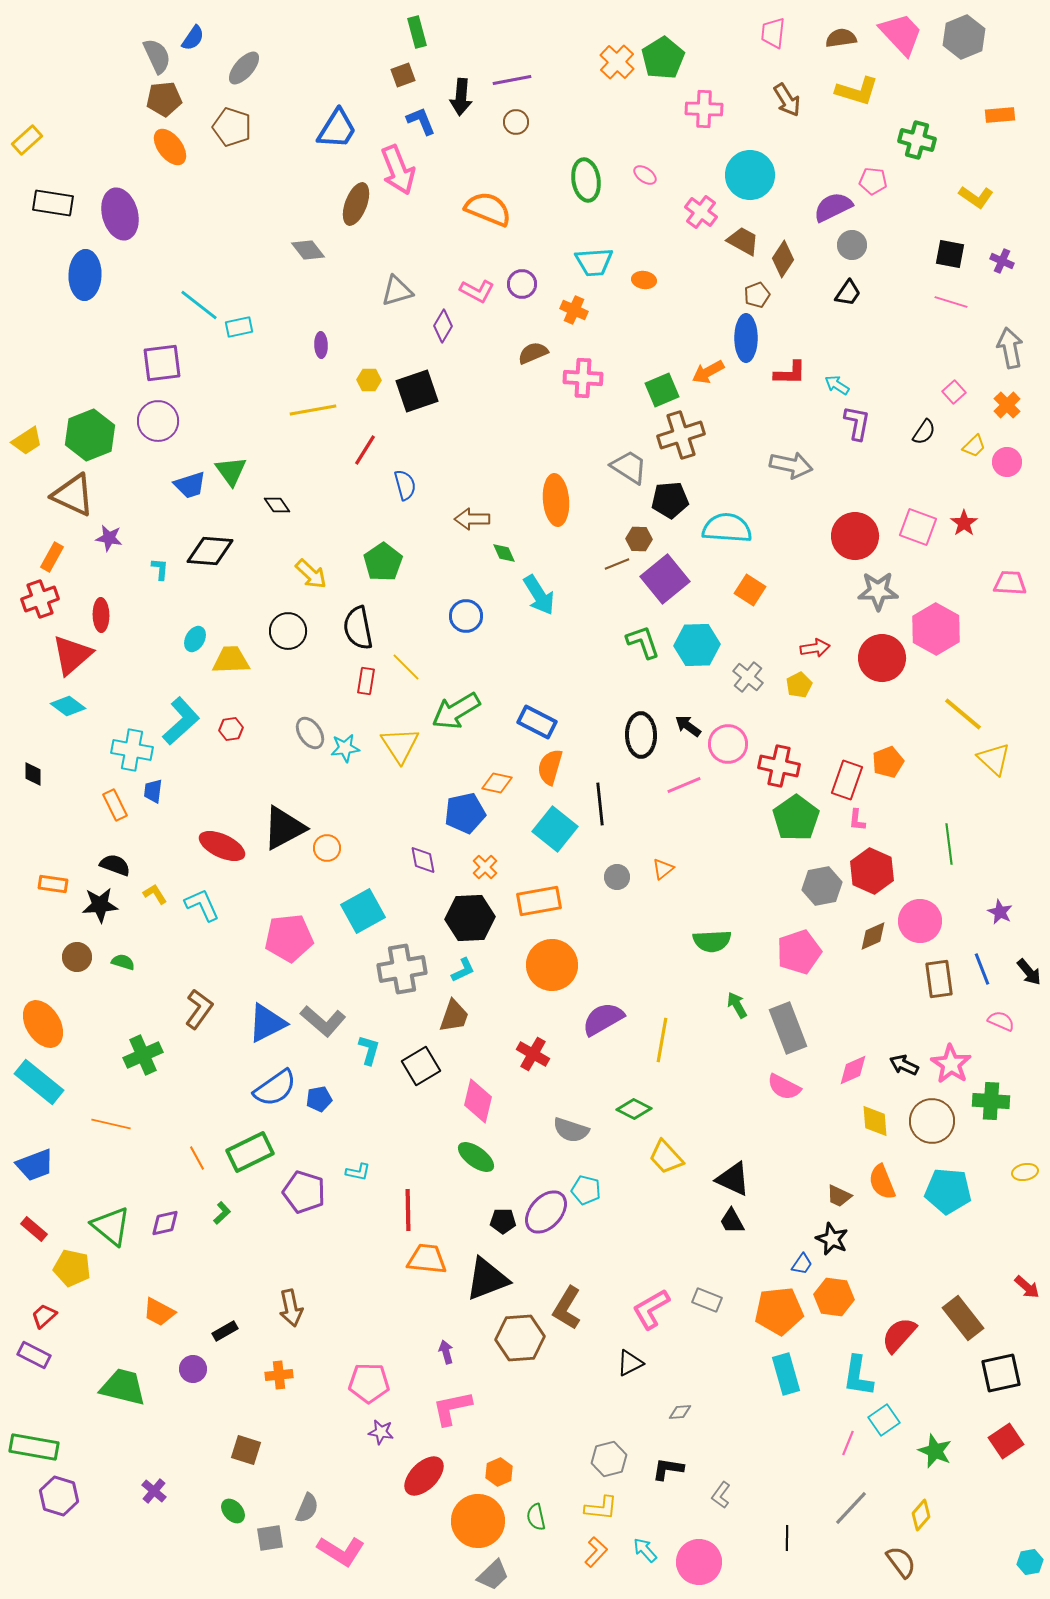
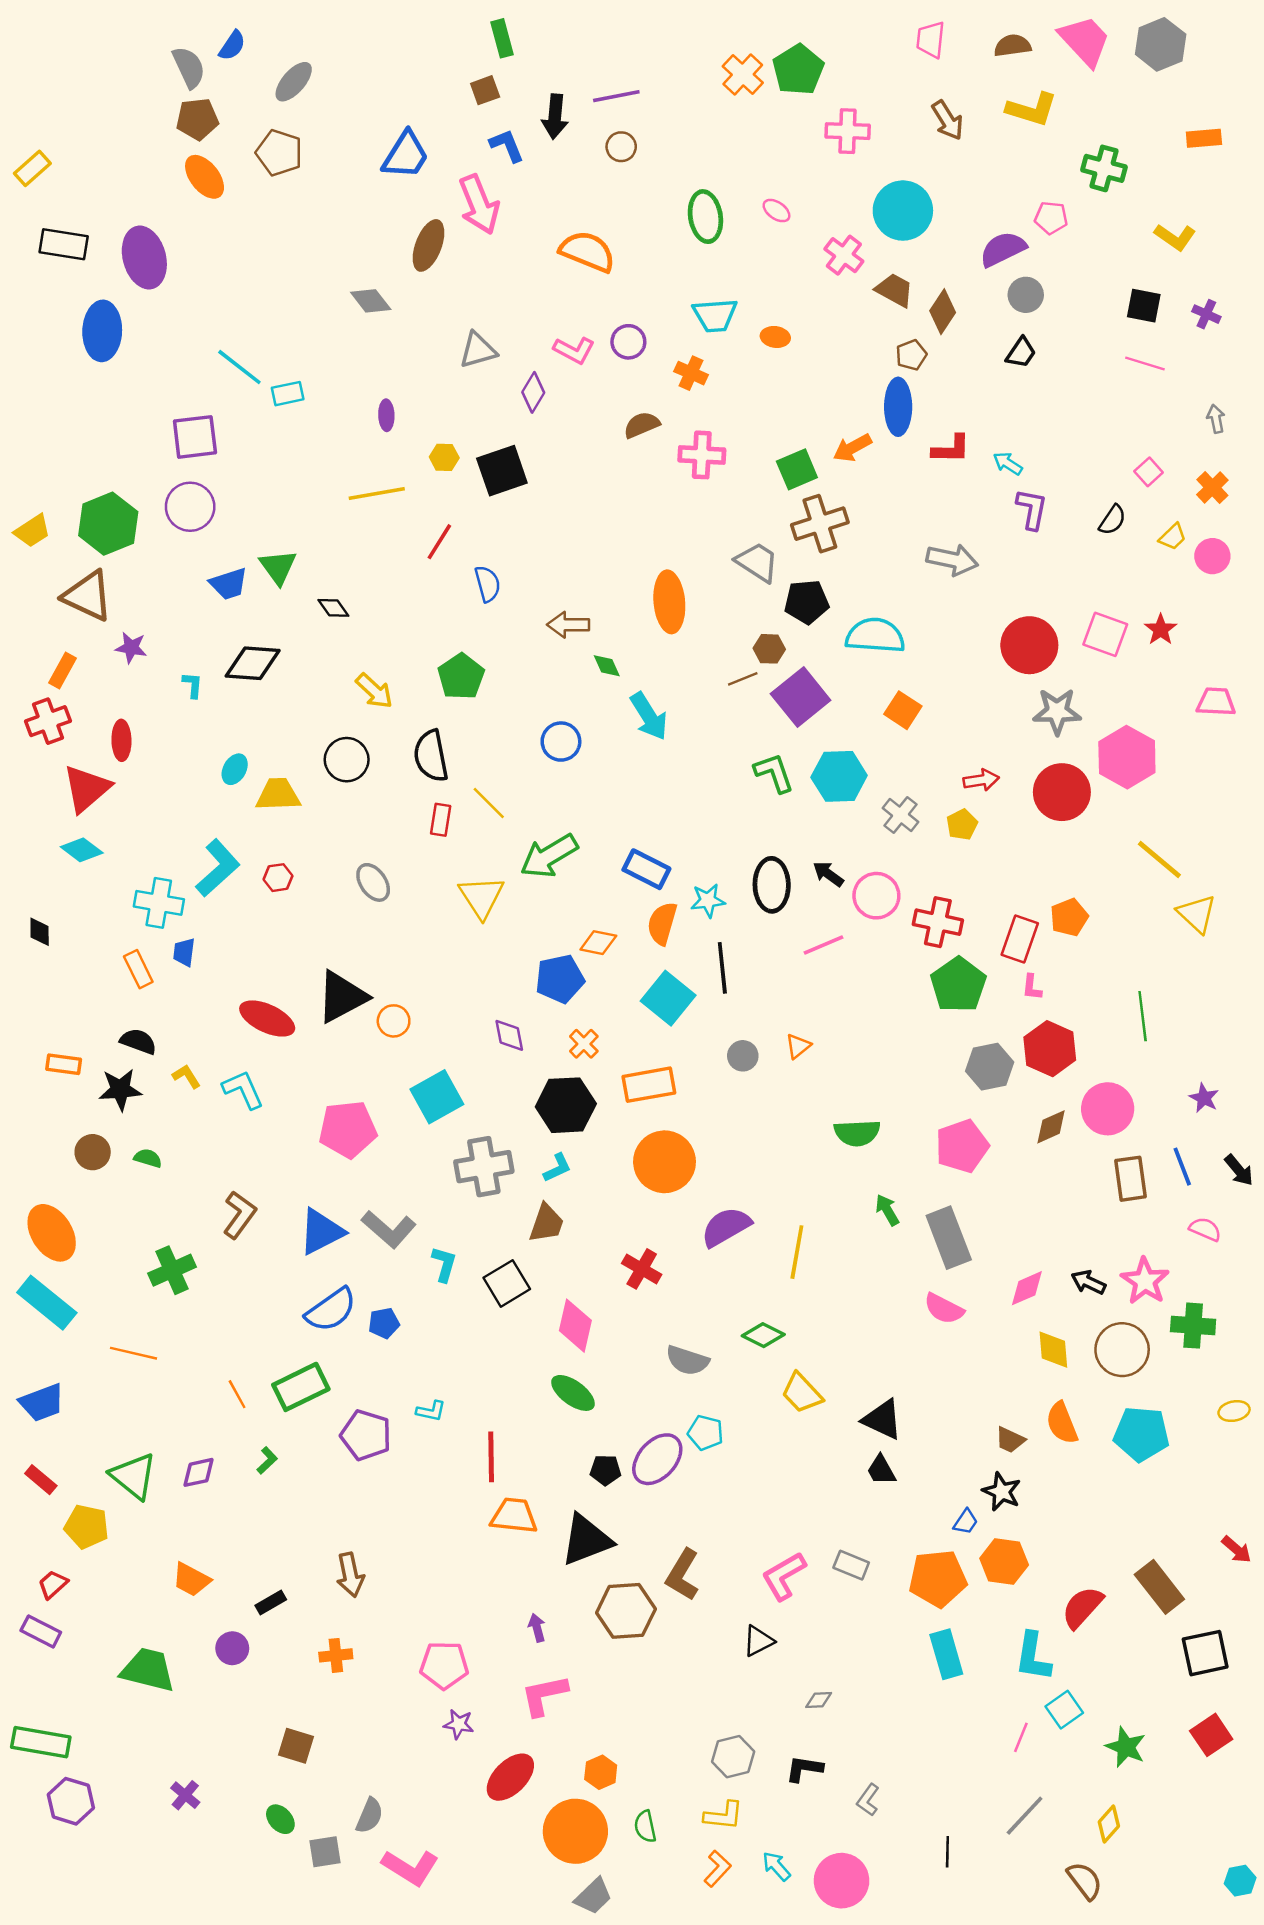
gray arrow: (1010, 348) -> (1216, 419), size x0.6
cyan star: (345, 748) -> (708, 900), moved

